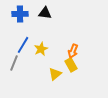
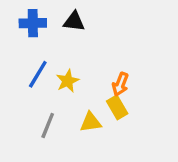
gray line: (14, 63) -> (48, 126), moved
yellow triangle: (55, 74) -> (91, 122), turned 32

